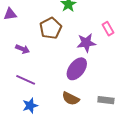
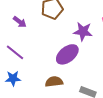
brown semicircle: (71, 99) -> (54, 82), turned 132

